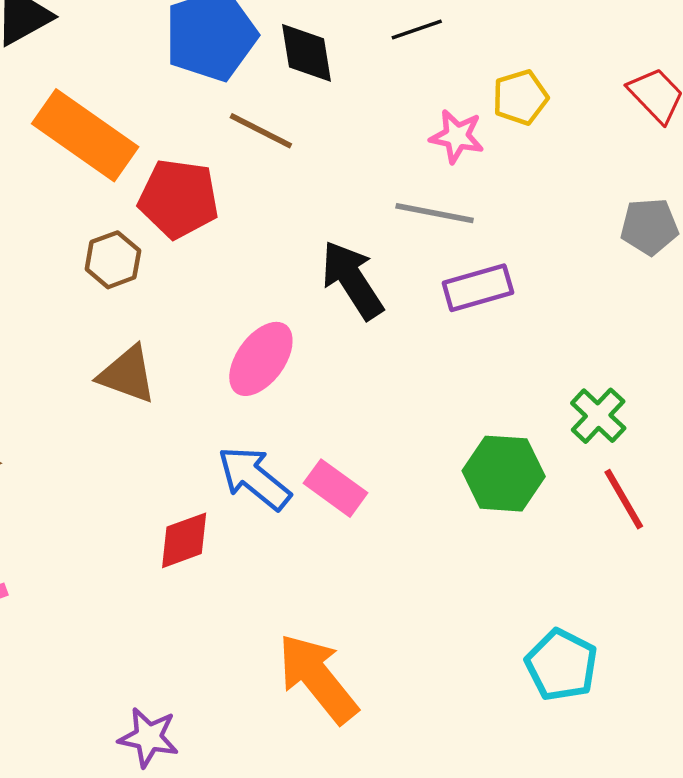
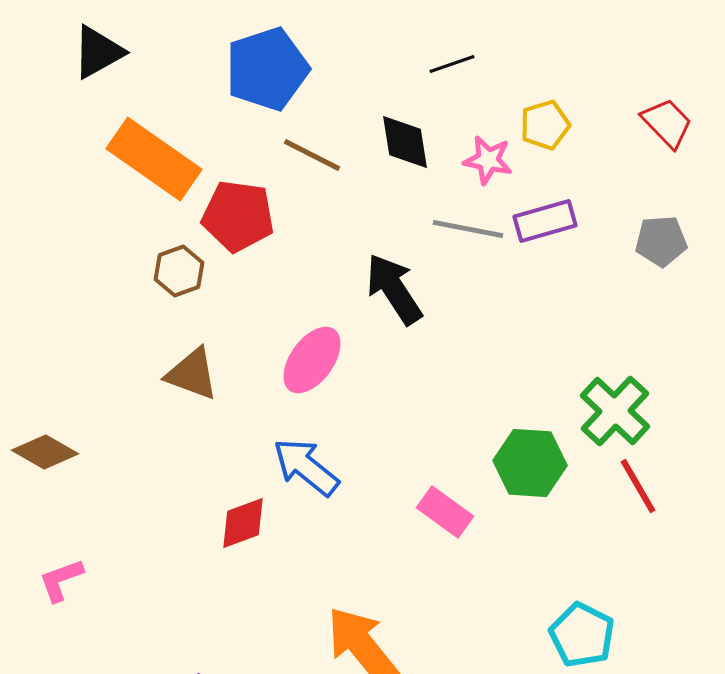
black diamond: (307, 53) -> (405, 142), moved
purple rectangle: (478, 288) -> (545, 221), moved
green cross: (598, 416) -> (615, 411), size x1.4
pink rectangle: (336, 488) -> (445, 512), moved

